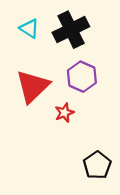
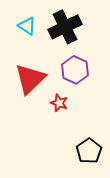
red star: (64, 113) -> (59, 103), turned -30

